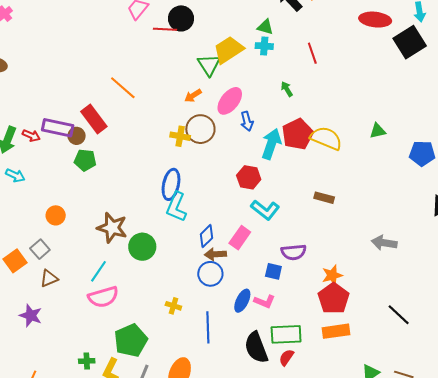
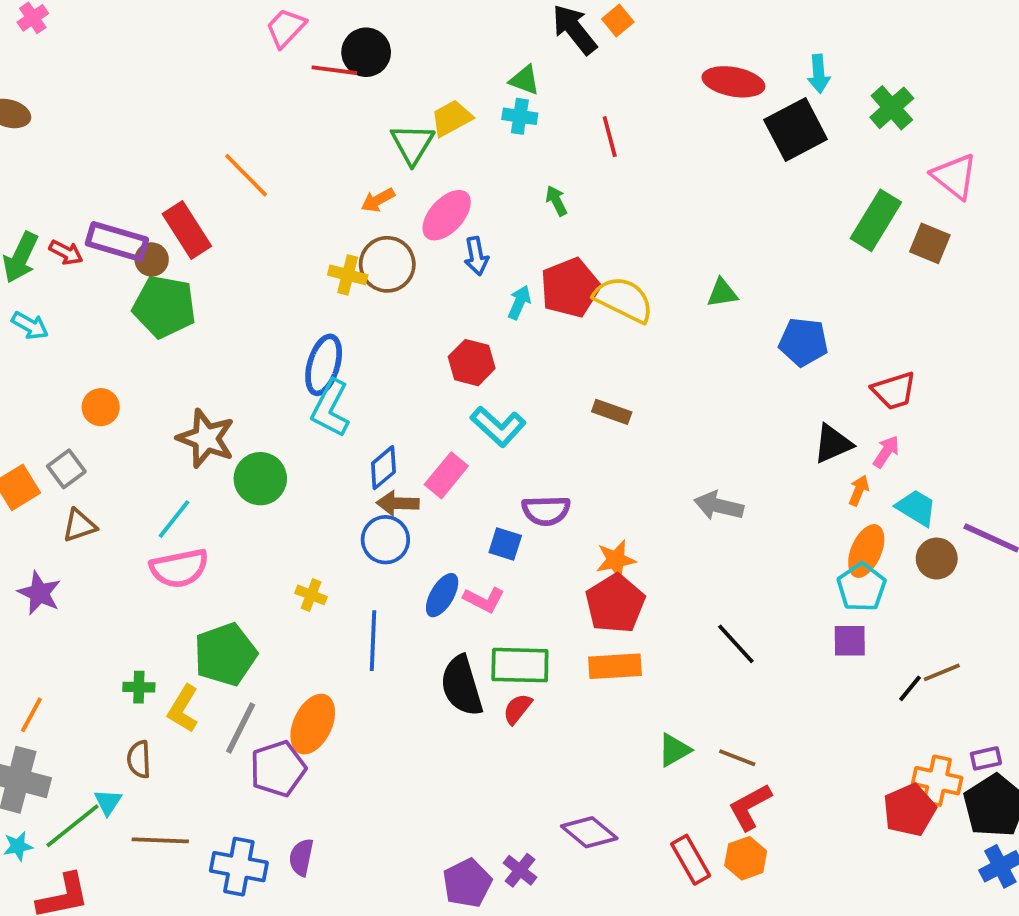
yellow trapezoid: (228, 50) -> (452, 118), size x0.7
cyan arrow: (271, 144) -> (519, 302), size x0.6
green pentagon: (85, 160) -> (164, 307), size x1.5

